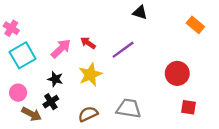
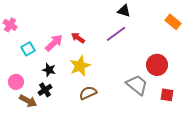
purple line: (123, 50) -> (116, 34), moved
cyan square: (23, 55) -> (28, 49), moved, size x0.6
gray trapezoid: (129, 108) -> (137, 85), moved, turned 30
brown semicircle: (88, 114) -> (88, 93), moved

